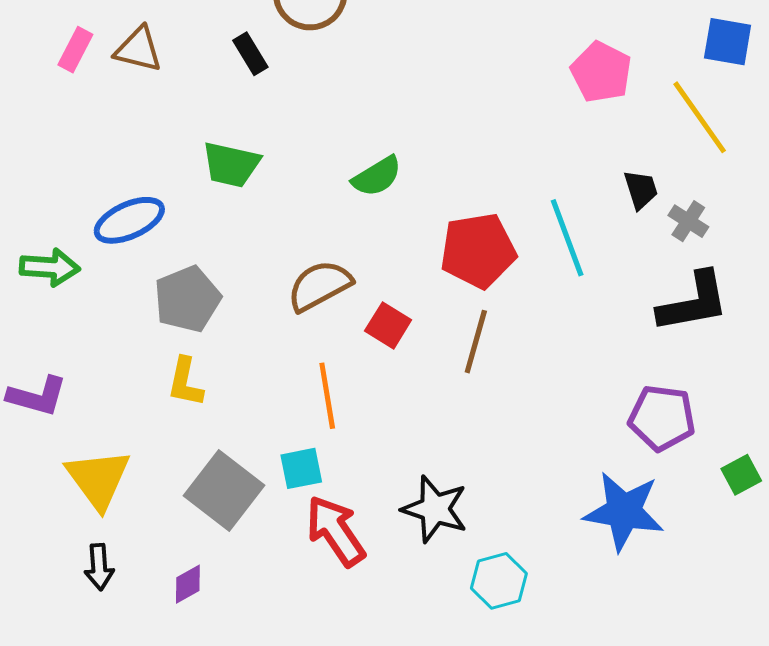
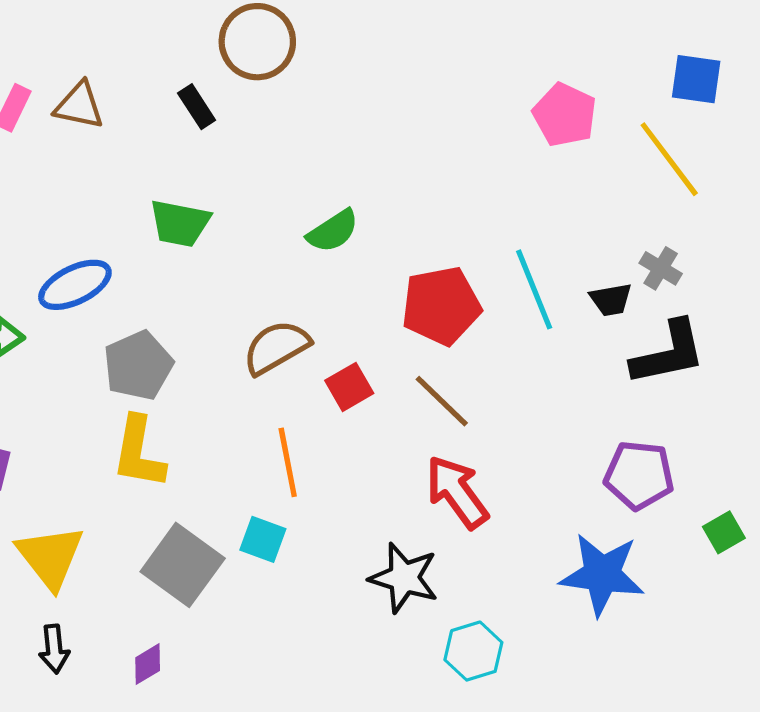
black trapezoid: (641, 190) -> (611, 300), moved, turned 99
red square: (388, 325) -> (349, 387), turned 30
brown line: (476, 342) -> (442, 401), turned -60
yellow L-shape: (185, 382) -> (139, 452), size x1.4
cyan square: (301, 468) -> (263, 539), turned 33
red arrow: (336, 531) -> (457, 492), moved

